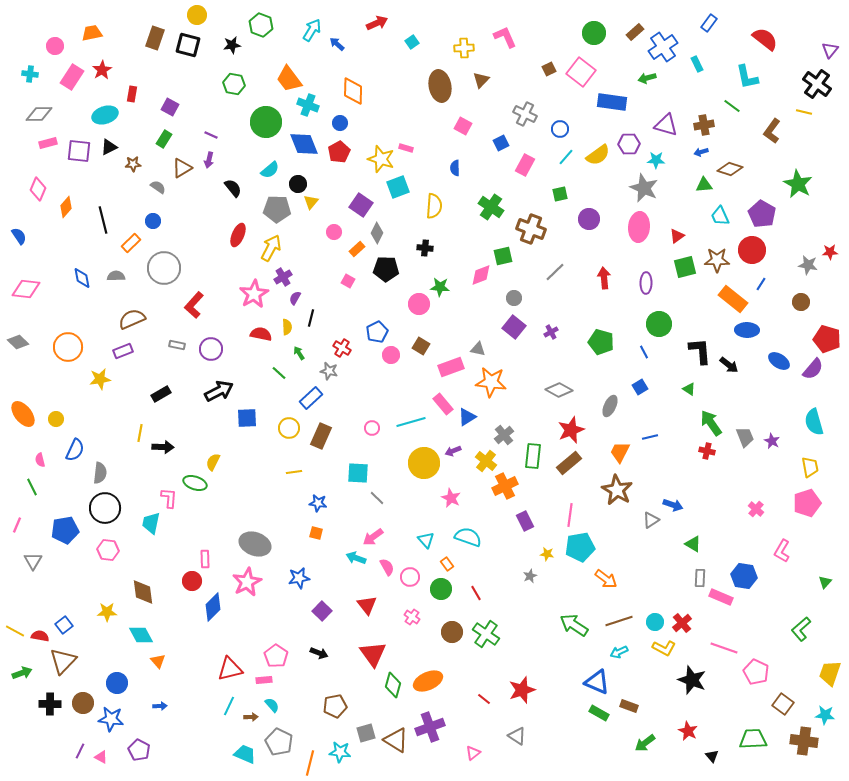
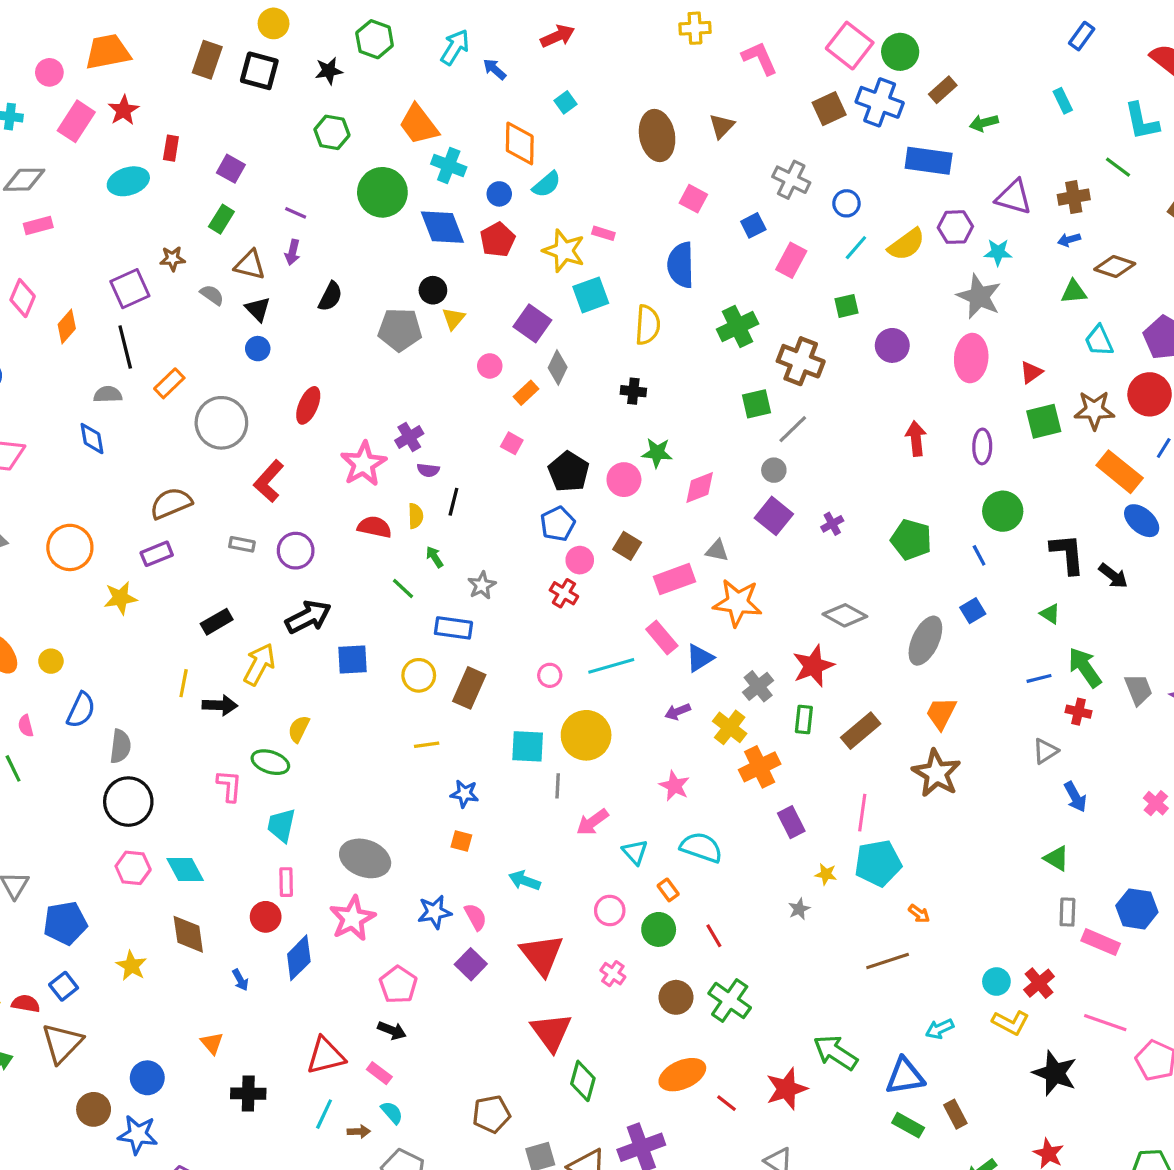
brown rectangle: (635, 32) -> (943, 90), moved
orange trapezoid: (92, 33) -> (108, 52), size x1.4
cyan square: (412, 42) -> (566, 102), moved
blue cross: (663, 47) -> (880, 102), moved, turned -36
yellow cross: (464, 48) -> (695, 28), moved
brown square: (549, 69) -> (829, 109), size x1.5
pink square: (581, 72) -> (850, 46), moved
black triangle: (109, 147) -> (258, 309), moved, turned -48
purple square: (79, 151) -> (130, 289), moved, turned -30
brown triangle: (182, 168) -> (250, 265), turned 45
blue semicircle: (455, 168) -> (681, 265), size x1.8
cyan semicircle: (270, 170) -> (547, 184), moved
black semicircle: (233, 188) -> (330, 297), turned 66
green cross: (491, 207) -> (738, 326), turned 30
blue circle: (153, 221) -> (258, 349), moved
red ellipse: (238, 235) -> (308, 405), moved
yellow arrow: (271, 248) -> (259, 664), moved
black pentagon: (386, 269) -> (569, 472), moved, turned 30
gray line: (555, 272) -> (793, 429), moved
pink diamond: (481, 275) -> (700, 487), moved
gray semicircle: (116, 276) -> (108, 394), moved
purple semicircle: (295, 298) -> (428, 470), turned -112
blue ellipse: (747, 330) -> (1142, 521), turned 40
red cross: (342, 348) -> (564, 593), moved
gray star: (329, 371) -> (482, 585), turned 30
blue rectangle: (311, 398) -> (453, 628), turned 50
gray ellipse: (610, 406) -> (925, 641), size x1.4
red star: (571, 430) -> (813, 666), moved
blue line: (650, 437) -> (1039, 678), moved
green rectangle: (533, 456) -> (804, 720), size x0.7
yellow circle: (424, 463) -> (586, 735), moved
gray line: (377, 498) -> (558, 786), turned 49
blue arrow: (673, 505) -> (1075, 797), moved, turned 42
gray triangle: (651, 520) -> (1045, 751), moved
cyan trapezoid: (151, 523) -> (281, 825), moved
blue pentagon: (65, 530) -> (65, 923), moved
pink arrow: (373, 537) -> (592, 822), moved
pink semicircle: (387, 567) -> (476, 917), moved
orange arrow: (606, 579) -> (919, 914), size x0.6
red triangle: (367, 605) -> (542, 955), size x1.4
yellow star: (107, 612) -> (131, 966), turned 30
brown line: (619, 621) -> (888, 961), moved
green arrow: (574, 625) -> (835, 1053), moved
cyan diamond: (141, 635) -> (185, 869), moved
black arrow: (319, 653) -> (392, 1030), moved
pink pentagon: (276, 656) -> (398, 985), moved
pink rectangle: (264, 680) -> (379, 1073), turned 42
orange ellipse: (428, 681) -> (682, 1075), moved
blue triangle: (597, 682) -> (905, 1076), turned -32
black cross: (50, 704) -> (248, 1094), moved
blue arrow: (160, 706) -> (240, 980), moved, turned 64
brown rectangle: (629, 706) -> (955, 1114), turned 42

